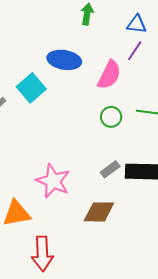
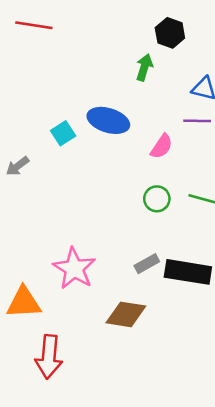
purple line: (135, 51) -> (197, 121), turned 50
pink semicircle: (109, 75) -> (162, 146), size x0.7
cyan square: (31, 88) -> (63, 133), moved, size x0.7

